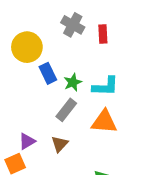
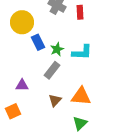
orange triangle: (104, 122) -> (81, 96), moved
purple triangle: (27, 141) -> (22, 85), moved, turned 32
brown triangle: (60, 144) -> (55, 100), moved

